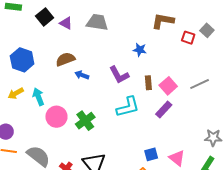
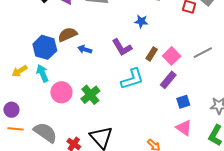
blue hexagon: (22, 60) -> (45, 47), moved
brown rectangle: (148, 83) -> (152, 54), turned 40
blue square: (151, 154) -> (183, 102), moved

